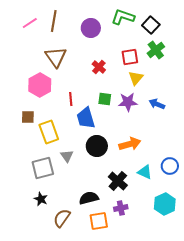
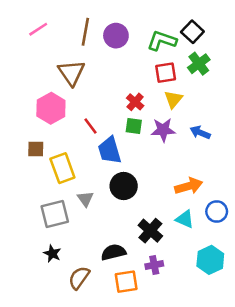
green L-shape: (123, 17) -> (162, 41), moved
brown line: (54, 21) -> (85, 32), moved
red cross: (99, 67) -> (135, 102), moved
red line: (71, 99) -> (90, 126), turned -32
orange arrow: (130, 144) -> (189, 186), moved

